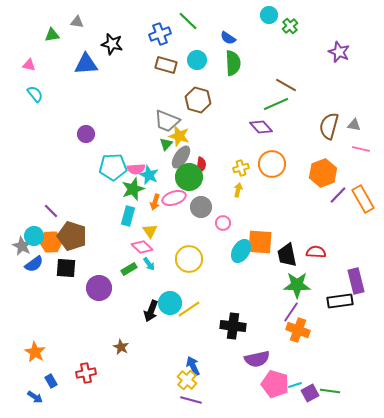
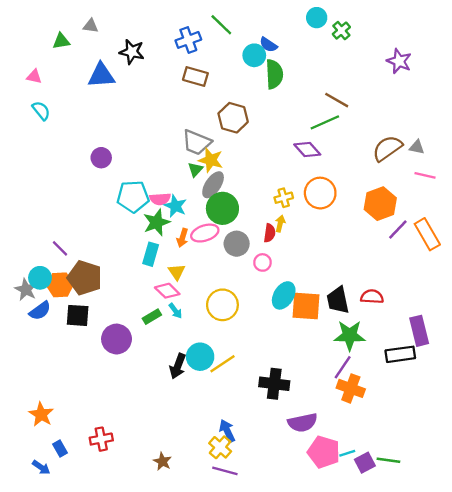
cyan circle: (197, 60) -> (254, 55), moved
brown semicircle: (329, 126) -> (387, 148), turned 40
red semicircle: (201, 165) -> (270, 233), moved
orange square: (260, 242) -> (306, 306), moved
brown star: (121, 347) -> (162, 461), moved

